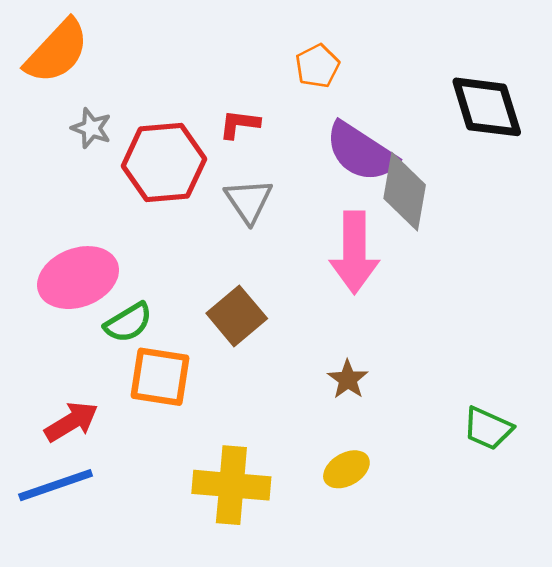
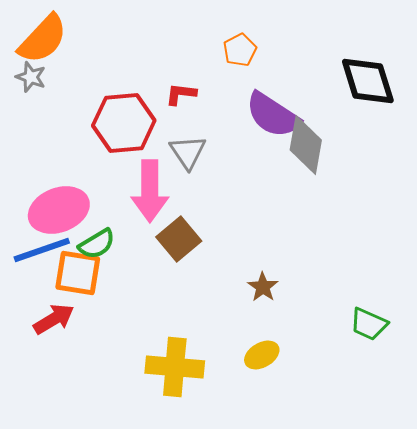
gray star: (91, 128) -> (31, 77), moved
pink arrow: (354, 252) -> (150, 191), moved
orange square: (160, 377) -> (78, 273), moved
blue line: (56, 485) -> (42, 250), moved

